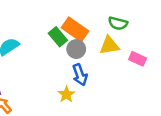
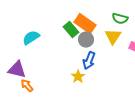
yellow triangle: (109, 45) -> (113, 37), turned -48
blue arrow: (80, 75) -> (89, 61), turned 42

